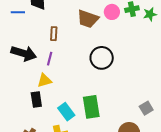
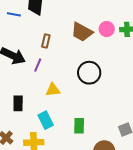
yellow triangle: (44, 80) -> (53, 90), moved
green rectangle: (91, 107) -> (79, 126), moved, size x0.7

